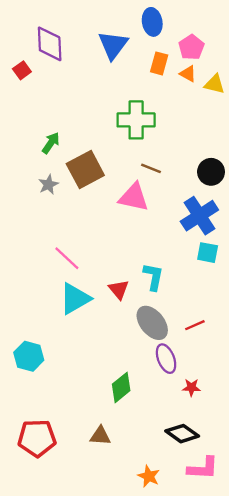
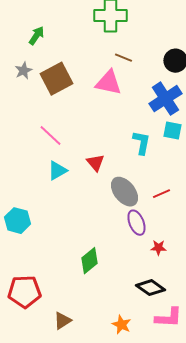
brown square: (85, 170) -> (56, 79), moved
gray star: (48, 184) -> (23, 71), moved
cyan L-shape: (153, 277) -> (141, 143), moved
cyan triangle: (75, 299) -> (57, 171), size x0.7
green diamond: (121, 387) -> (89, 261), moved
brown triangle: (100, 436) -> (62, 321), moved, turned -36

